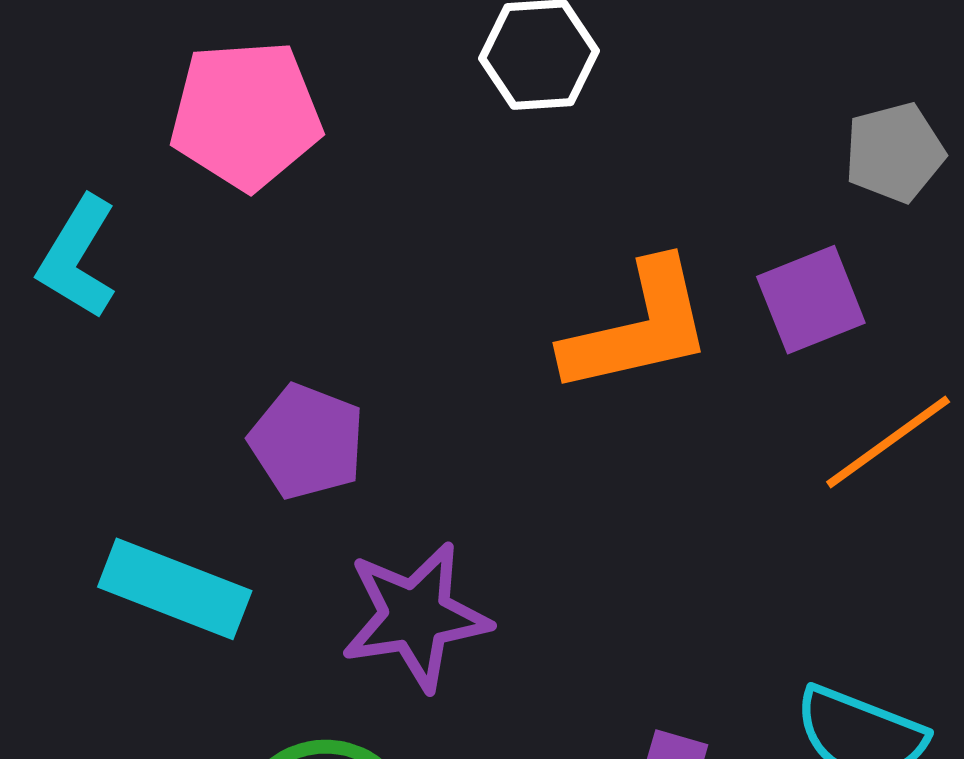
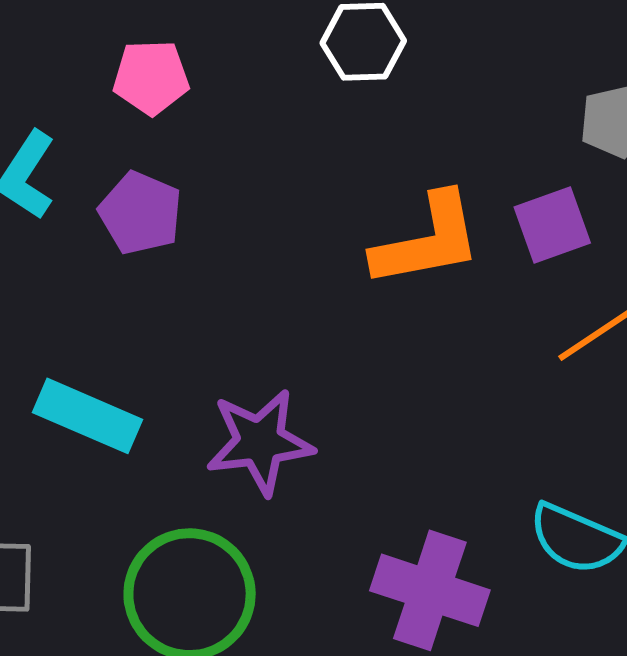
pink pentagon: (246, 115) -> (151, 77), size x0.7
purple pentagon: (307, 442) -> (141, 213), moved

